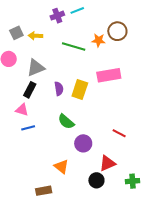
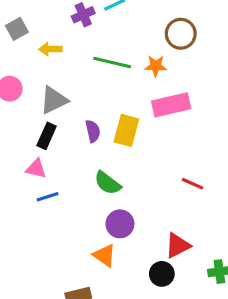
gray square: (16, 33) -> (17, 29), moved
orange star: (99, 40) -> (156, 66), moved
red line: (119, 133) -> (193, 184), moved
purple circle: (83, 143) -> (120, 224), moved

